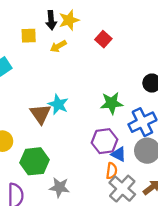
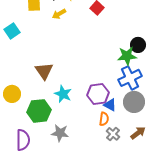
green star: (112, 103) -> (127, 56), moved
cyan star: (58, 104) -> (63, 94), moved
gray cross: (122, 189) -> (113, 134), size x0.6

